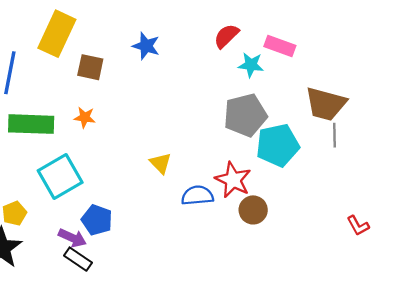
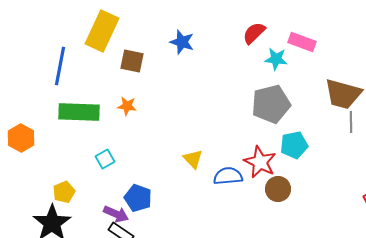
cyan pentagon: (278, 145) -> (294, 145), moved, size x0.7
yellow triangle: (161, 163) -> (193, 159), moved
cyan square: (60, 177) -> (105, 159), size x0.5

